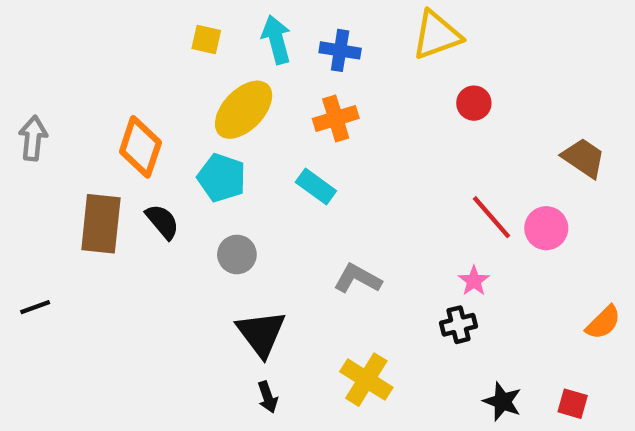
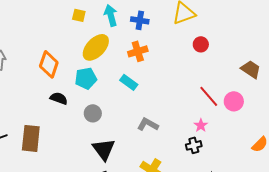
cyan pentagon: (222, 178) -> (86, 78), turned -30
black semicircle: (162, 222) -> (59, 98), turned -30
brown rectangle: (101, 224) -> (31, 138), moved

